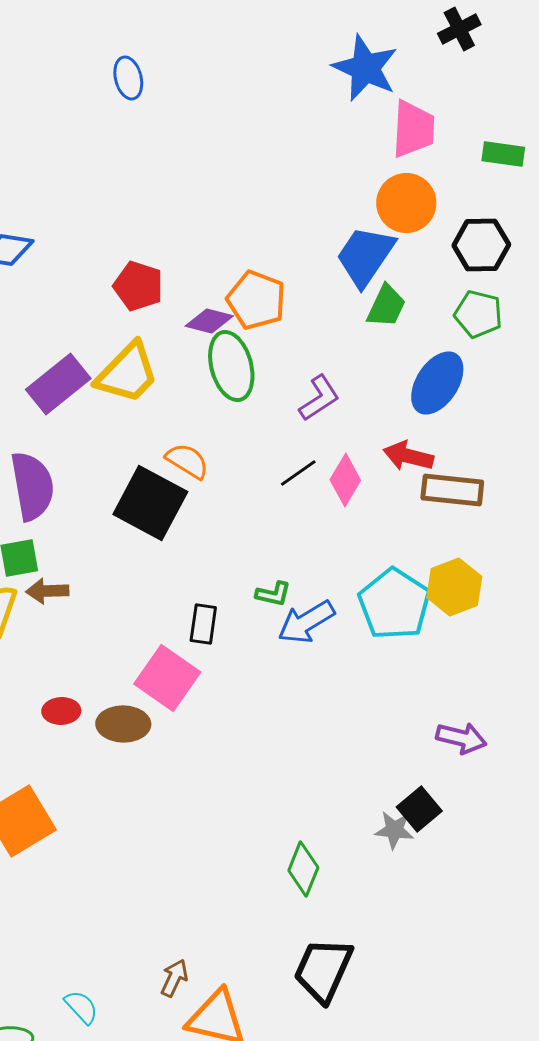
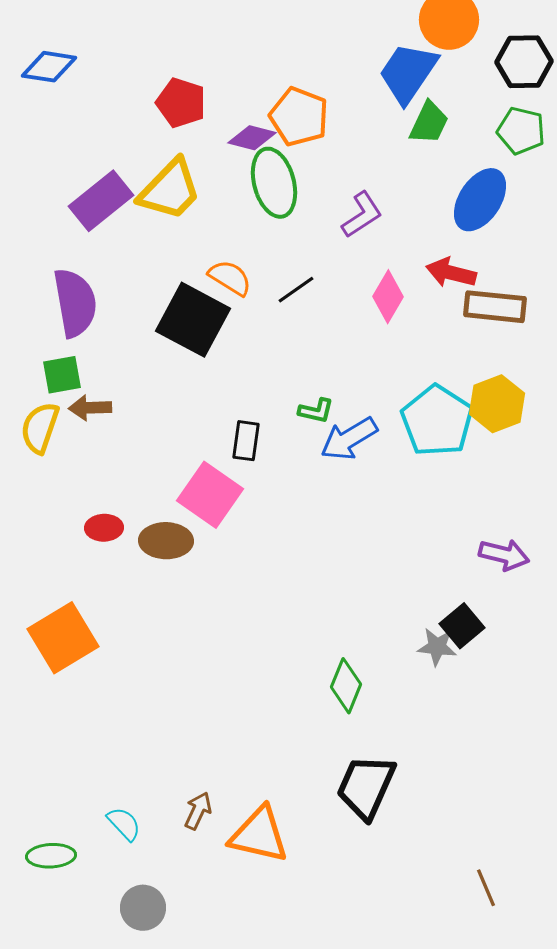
black line: (298, 473) -> (296, 290), moved
brown arrow: (174, 978) -> (198, 811), moved

